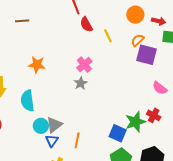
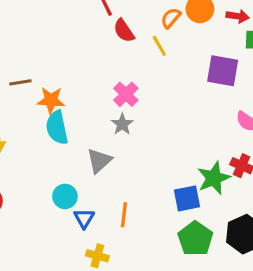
brown line: (22, 21) -> (20, 82), moved
orange semicircle: (138, 40) -> (171, 18), moved
cyan semicircle: (27, 101) -> (57, 128), moved
gray triangle: (54, 125) -> (99, 161), moved
blue square: (118, 133) -> (187, 198), turned -30

